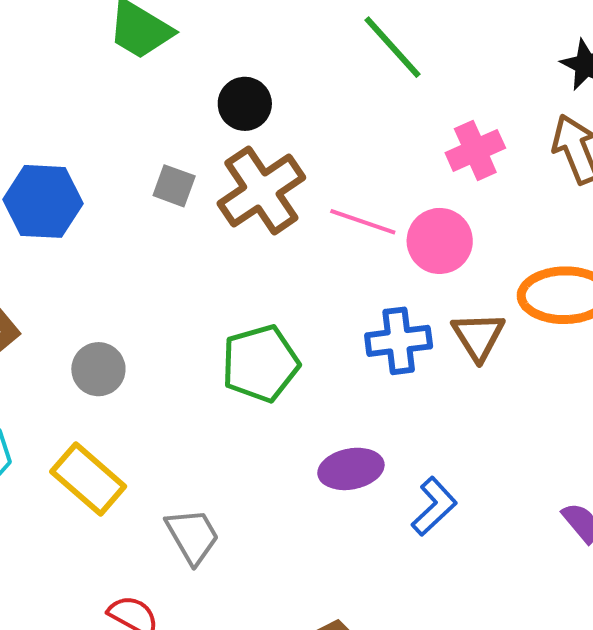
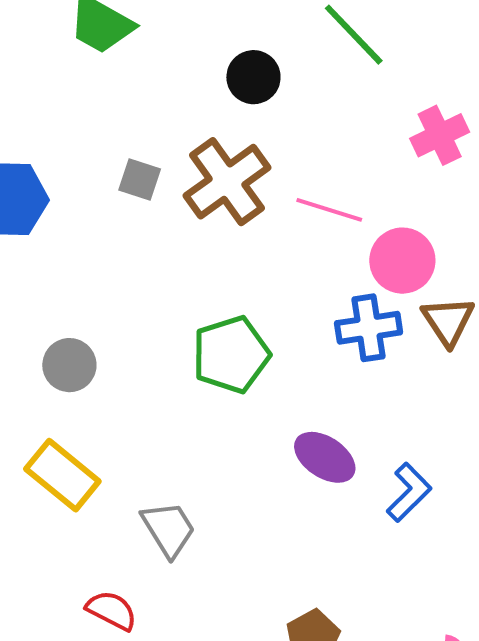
black circle: (245, 104) -> (253, 77), moved
pink circle: (440, 241) -> (402, 261), moved
purple ellipse: (351, 469) -> (325, 457), turned 46

